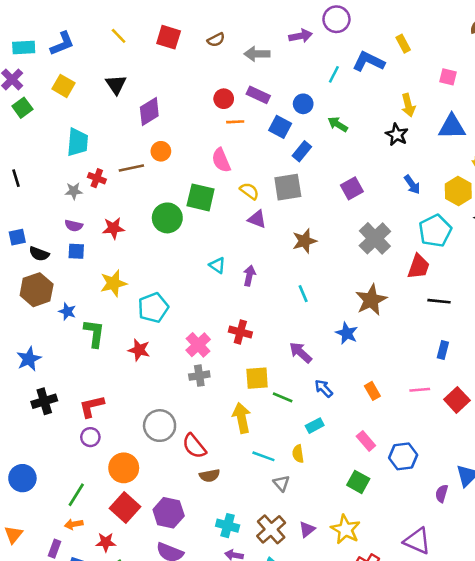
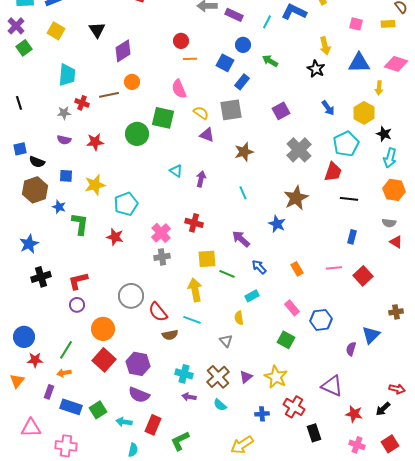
purple rectangle: (258, 95) -> (234, 15), moved
blue square: (76, 251) -> (66, 176), moved
cyan line: (263, 456) -> (192, 320), moved
red star: (106, 542) -> (35, 360), moved

